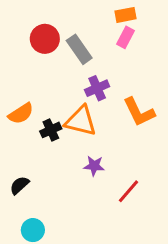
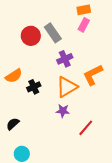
red circle: (45, 39) -> (31, 36), moved
orange L-shape: (139, 112) -> (93, 75), turned 90
orange triangle: (81, 121) -> (67, 87), moved, turned -45

